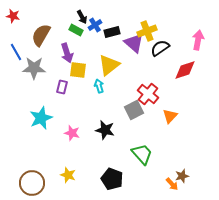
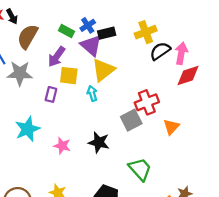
black arrow: (82, 17) -> (12, 16), moved
pink arrow: (198, 40) -> (181, 53), moved
purple triangle: (134, 43) -> (91, 45), moved
purple arrow: (67, 53) -> (57, 57), turned 54
red cross: (148, 94) -> (147, 102), turned 30

